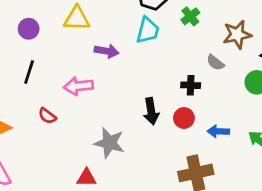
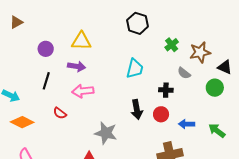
green cross: (190, 16) -> (172, 45), moved
cyan trapezoid: (148, 30) -> (135, 69), moved
purple arrow: (107, 51) -> (77, 66), moved

